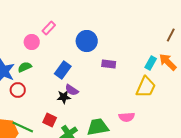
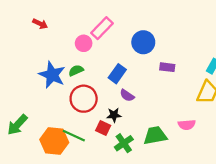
pink rectangle: (49, 28) -> (102, 28), size x1.5
red circle: (18, 90) -> (84, 99), moved, size x1.6
black star: (64, 97) -> (114, 115), moved

